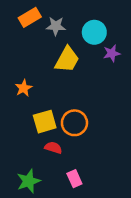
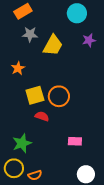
gray star: (56, 26) -> (30, 34), moved
cyan circle: (94, 32) -> (77, 13), moved
pink rectangle: (74, 179) -> (75, 141), moved, turned -64

